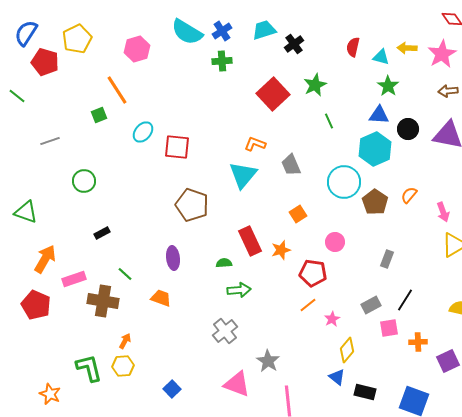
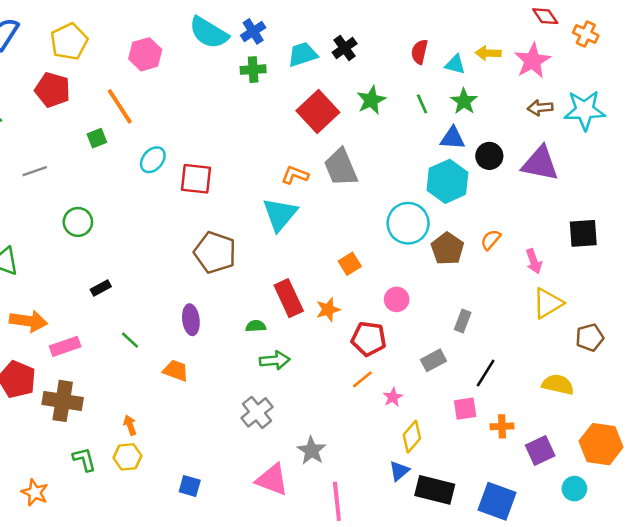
cyan trapezoid: (264, 30) -> (303, 54), moved
red pentagon: (45, 62) -> (53, 90), moved
green line: (329, 121) -> (422, 104), moved
gray trapezoid: (291, 165) -> (341, 167), moved, size x1.4
orange arrow: (45, 259) -> (28, 321), turned 68
brown cross: (103, 301) -> (63, 401), moved
gray rectangle: (371, 305) -> (433, 360), moved
orange arrow: (125, 341) -> (130, 425), turned -49
green L-shape: (89, 368) -> (84, 459), size x0.7
blue triangle: (337, 377) -> (399, 471), turned 42
blue square: (172, 389) -> (190, 486), turned -30
black rectangle: (365, 392) -> (435, 490), size x1.4

